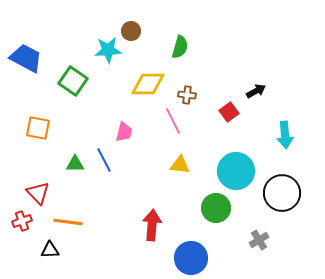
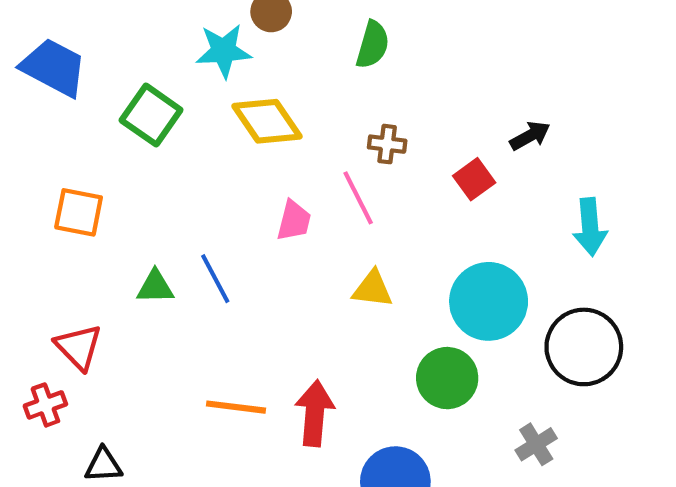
yellow diamond: (148, 84) -> (267, 121), moved, turned 56
pink trapezoid: (124, 132) -> (294, 221), moved
orange line: (68, 222) -> (236, 407), moved

